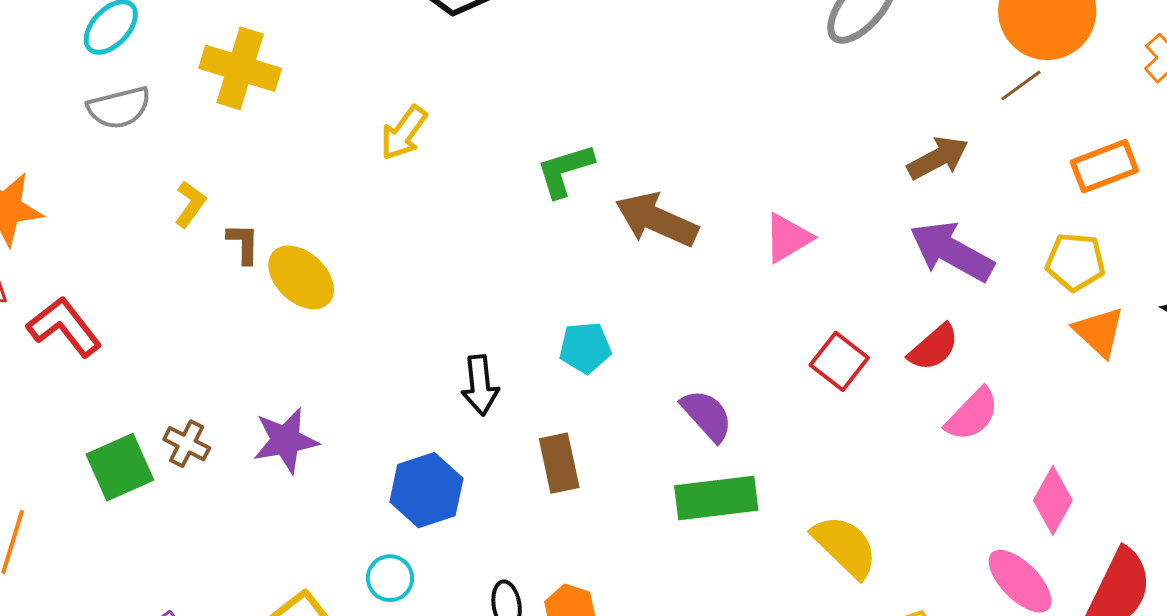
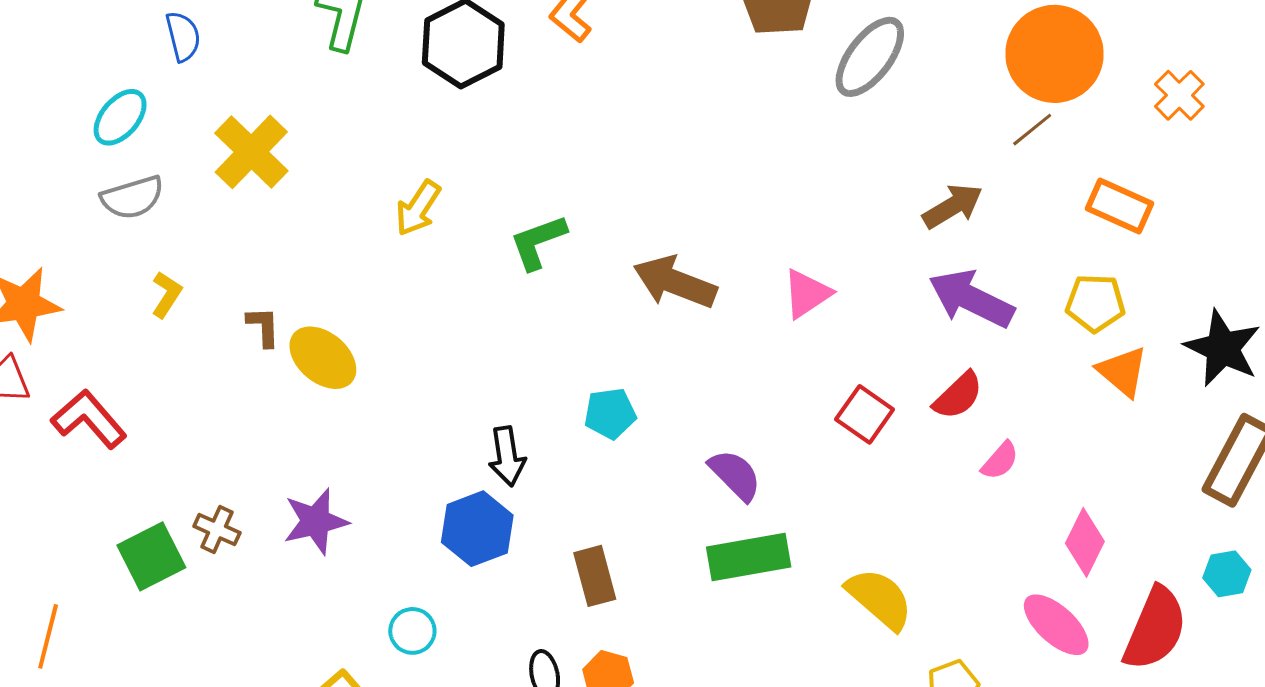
yellow cross: (240, 68) -> (251, 152), turned 30
orange rectangle: (1104, 166) -> (1119, 206), turned 48
green L-shape: (565, 170) -> (538, 242), moved
yellow L-shape: (190, 204) -> (167, 294), moved
pink semicircle: (972, 414) -> (1000, 461), size x0.7
brown rectangle: (559, 463) -> (595, 576), moved
blue hexagon: (426, 490) -> (477, 529), moved
cyan circle: (390, 578) -> (412, 631), moved

